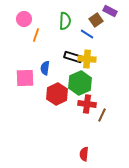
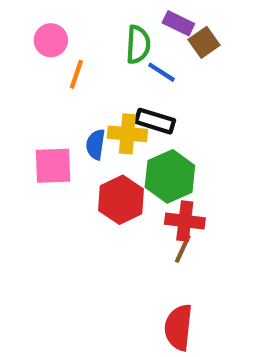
purple rectangle: (110, 11) -> (178, 23), moved
blue line: (87, 34) -> (161, 72), moved
yellow cross: (87, 59) -> (127, 134), moved
brown line: (102, 115) -> (183, 249), moved
red semicircle: (84, 154) -> (178, 327), size x1.5

